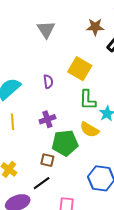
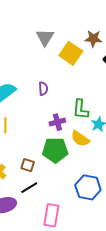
yellow square: (80, 69) -> (71, 53), moved
purple cross: (47, 119) -> (57, 122), moved
brown square: (47, 160) -> (28, 165), moved

